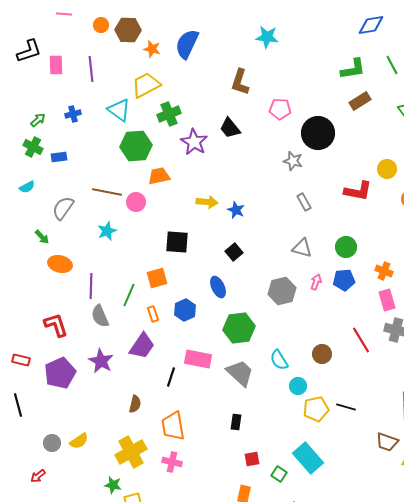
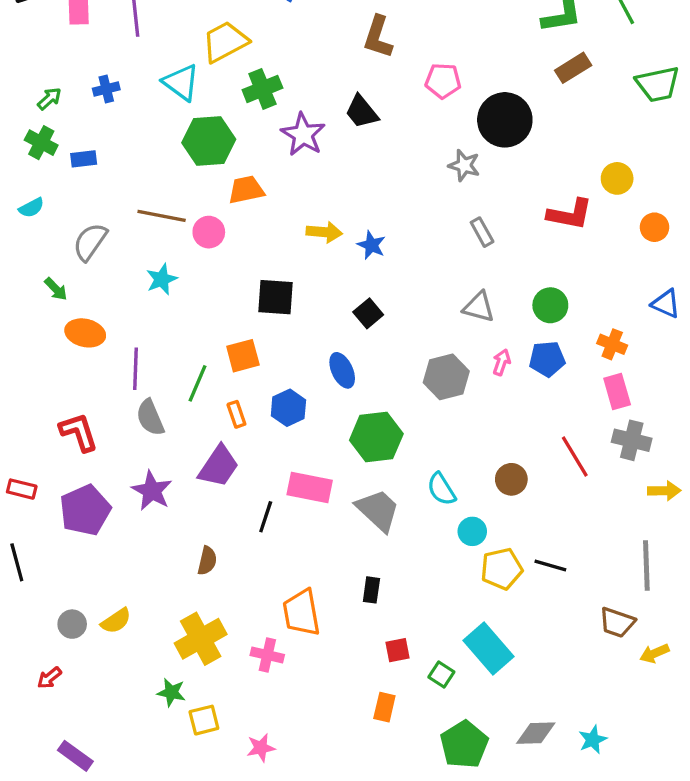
orange trapezoid: (173, 426) -> (301, 613), moved

